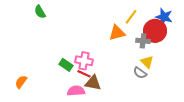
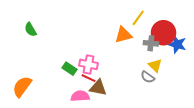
green semicircle: (40, 12) -> (30, 30), moved
blue star: (164, 17) -> (177, 44), moved
orange semicircle: (21, 82) -> (22, 87), size x1.5

